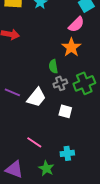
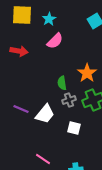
pink semicircle: (76, 24) -> (55, 41), moved
orange star: (71, 47) -> (87, 73), moved

